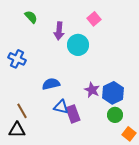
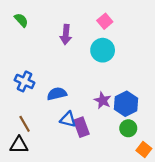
green semicircle: (31, 17) -> (21, 20), moved
cyan circle: (78, 45) -> (103, 50), moved
blue cross: (17, 59) -> (25, 81), moved

